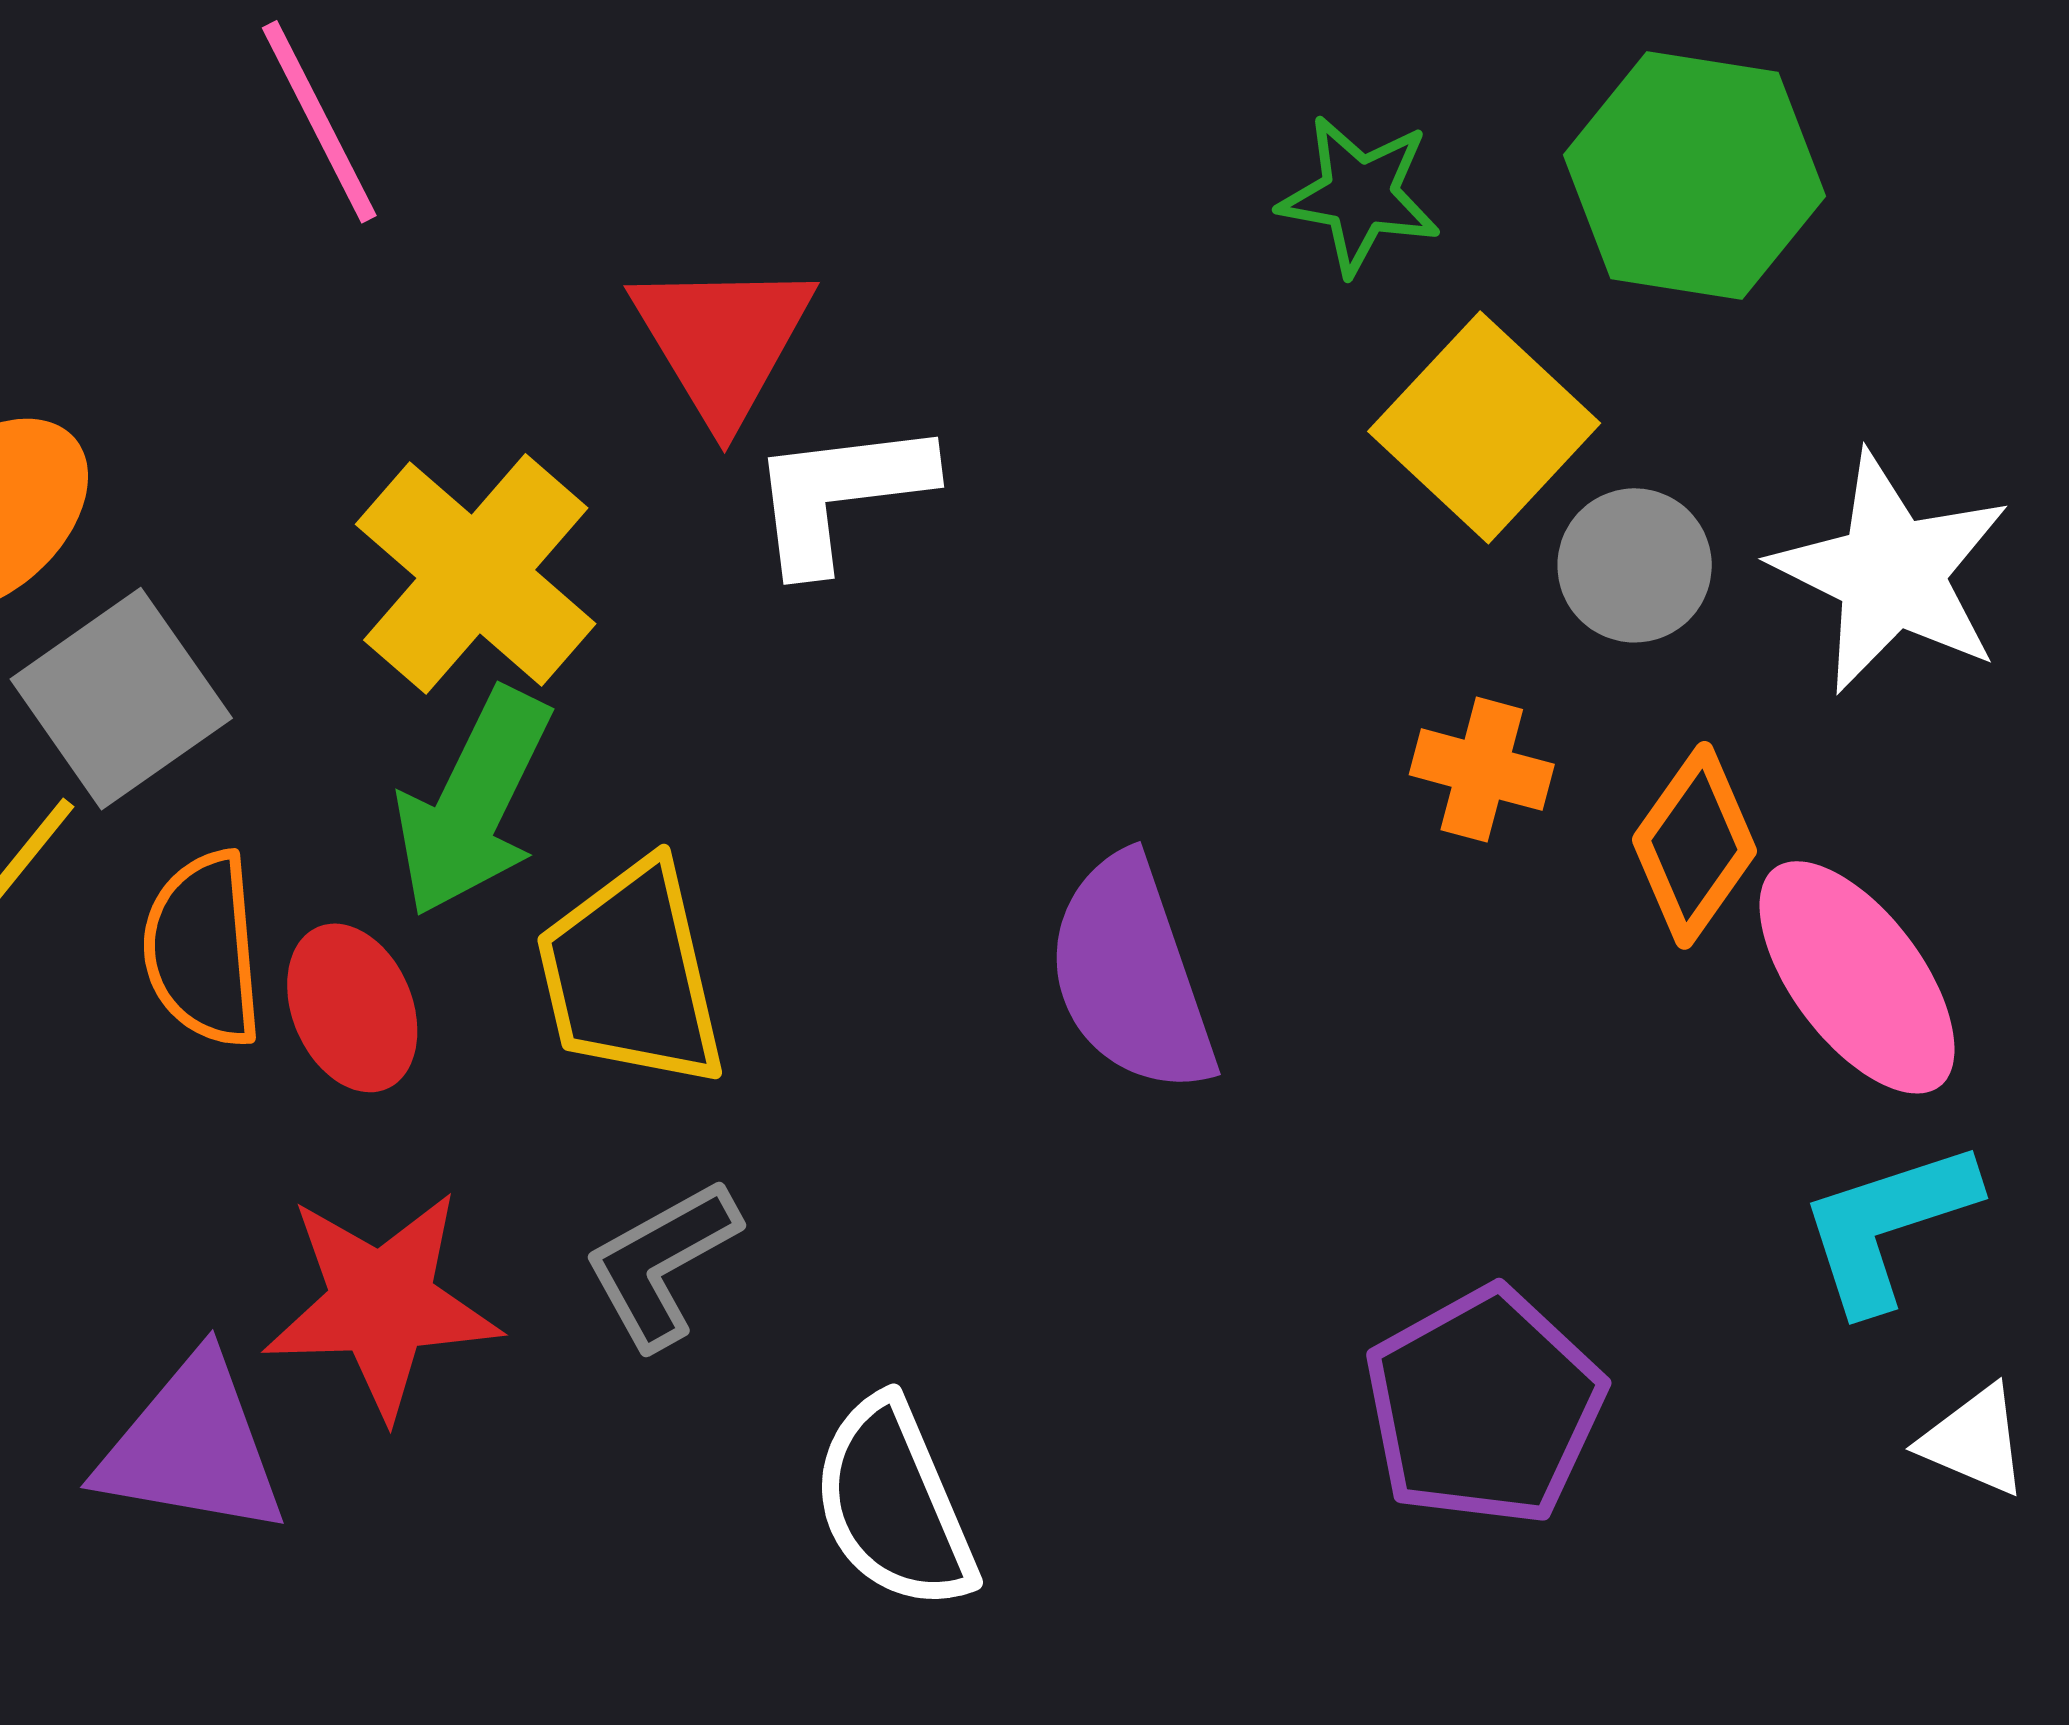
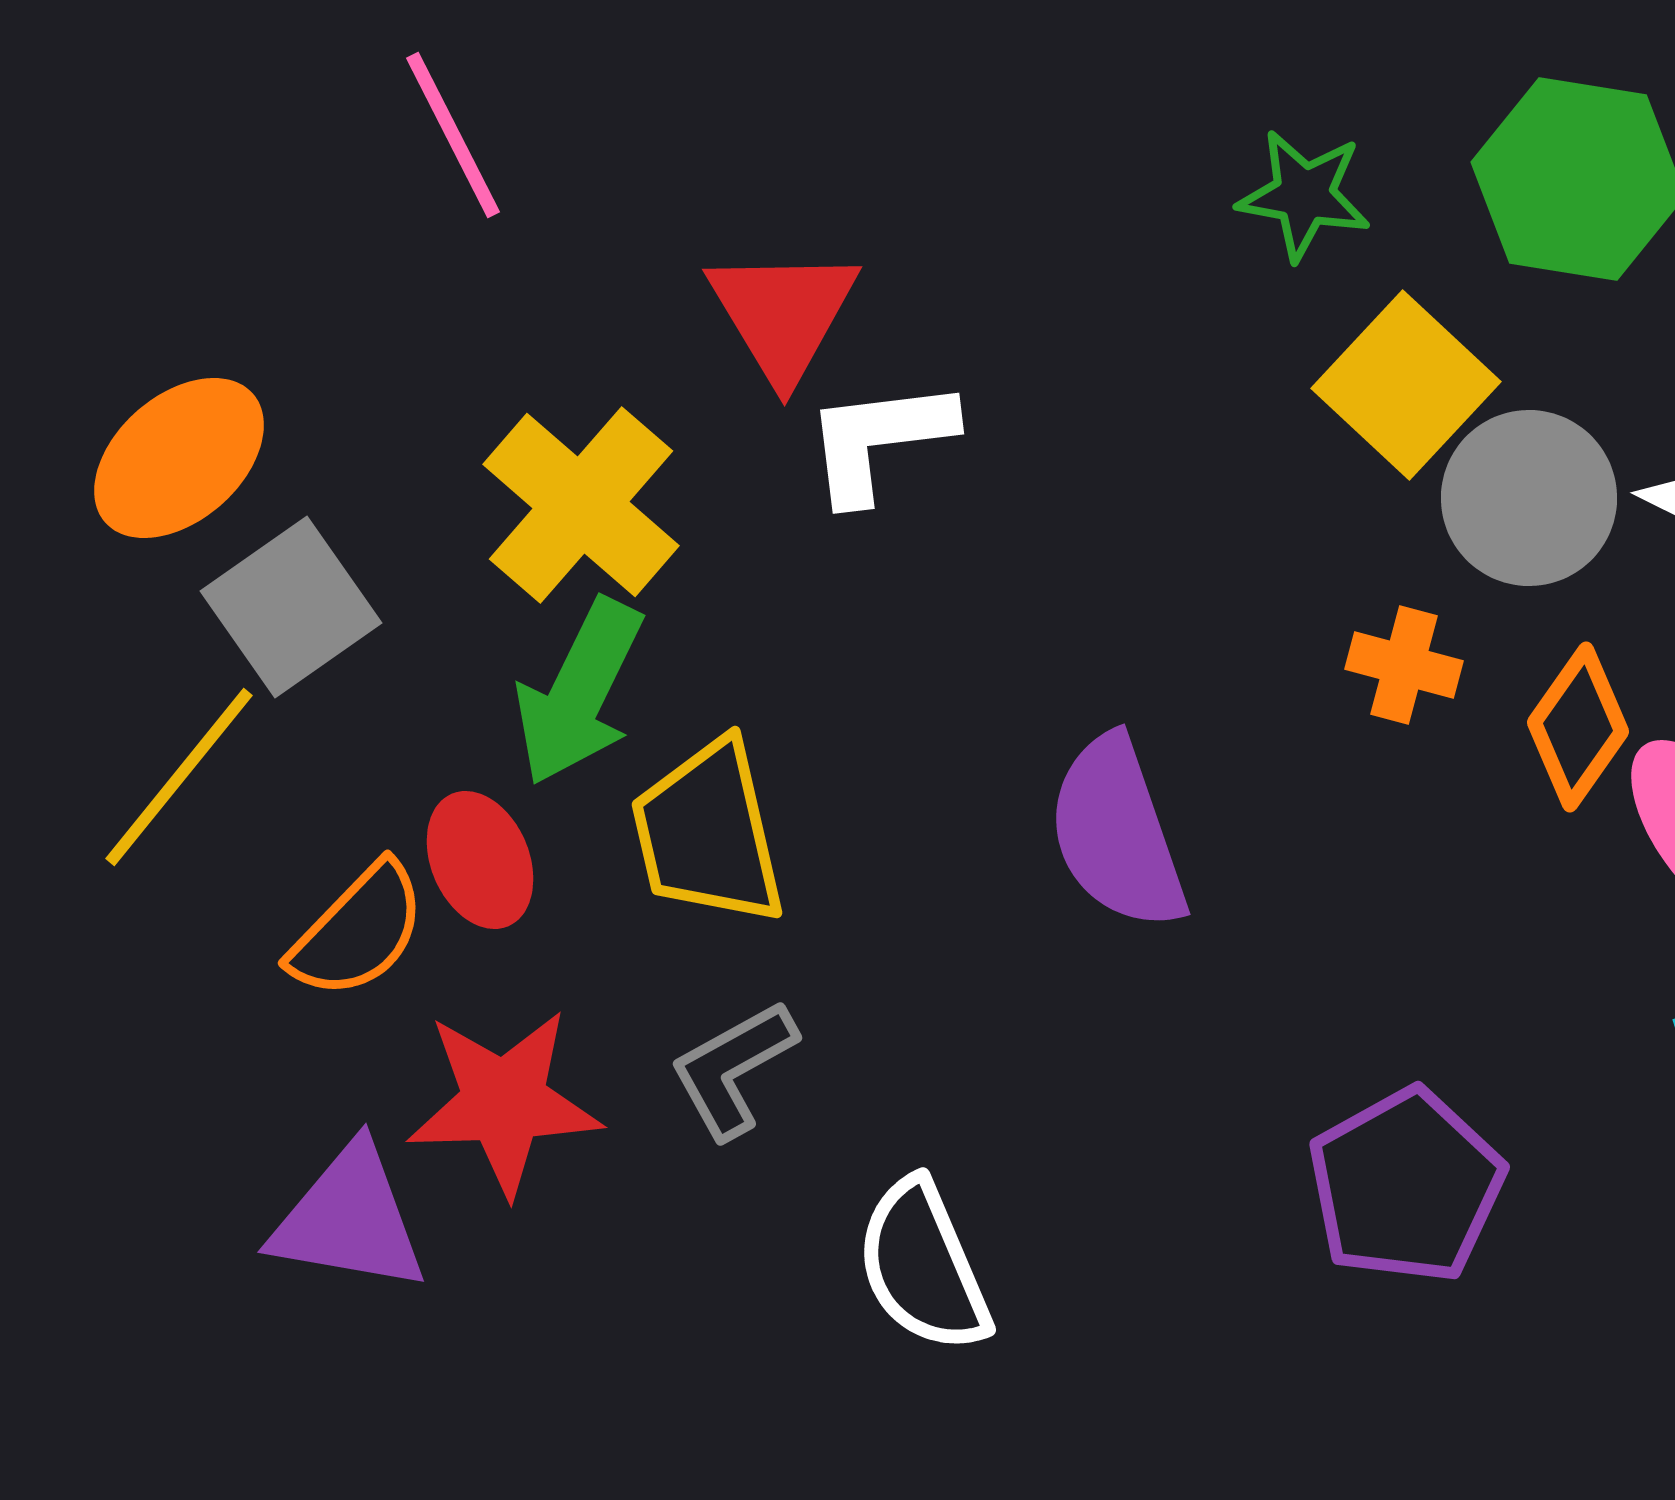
gray circle: (1635, 565) -> (1529, 498), size x1.4
orange semicircle: (203, 949) -> (358, 931), moved, turned -131

